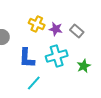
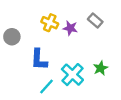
gray rectangle: (77, 31) -> (95, 21), moved
cyan cross: (57, 56) -> (72, 75), moved, turned -30

